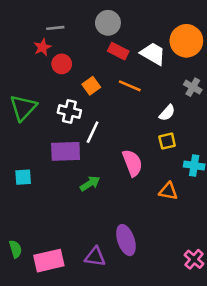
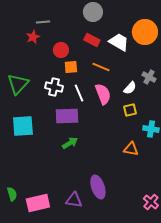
gray circle: (108, 23) -> (93, 12), moved
red circle: (62, 64) -> (61, 50), moved
orange square: (91, 86) -> (71, 67), turned 32
gray cross: (193, 87) -> (149, 77), moved
white line: (93, 132) -> (79, 93), moved, turned -48
purple rectangle: (66, 151) -> (67, 116), moved
pink semicircle: (132, 163) -> (103, 94), moved
cyan square: (23, 177) -> (23, 126), moved, size x1.6

